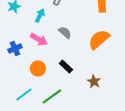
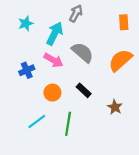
cyan arrow: (40, 15) -> (55, 33), size x1.5
gray semicircle: (65, 32) -> (83, 52), size x1.5
green line: (52, 96) -> (68, 124), turned -45

